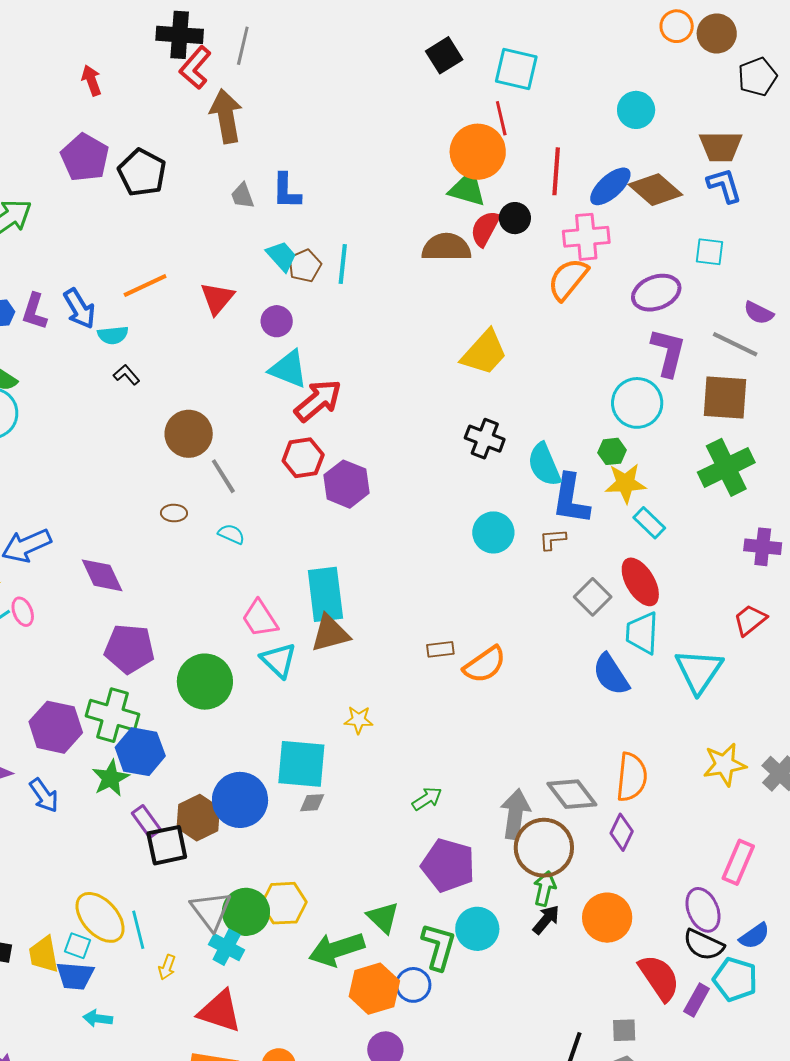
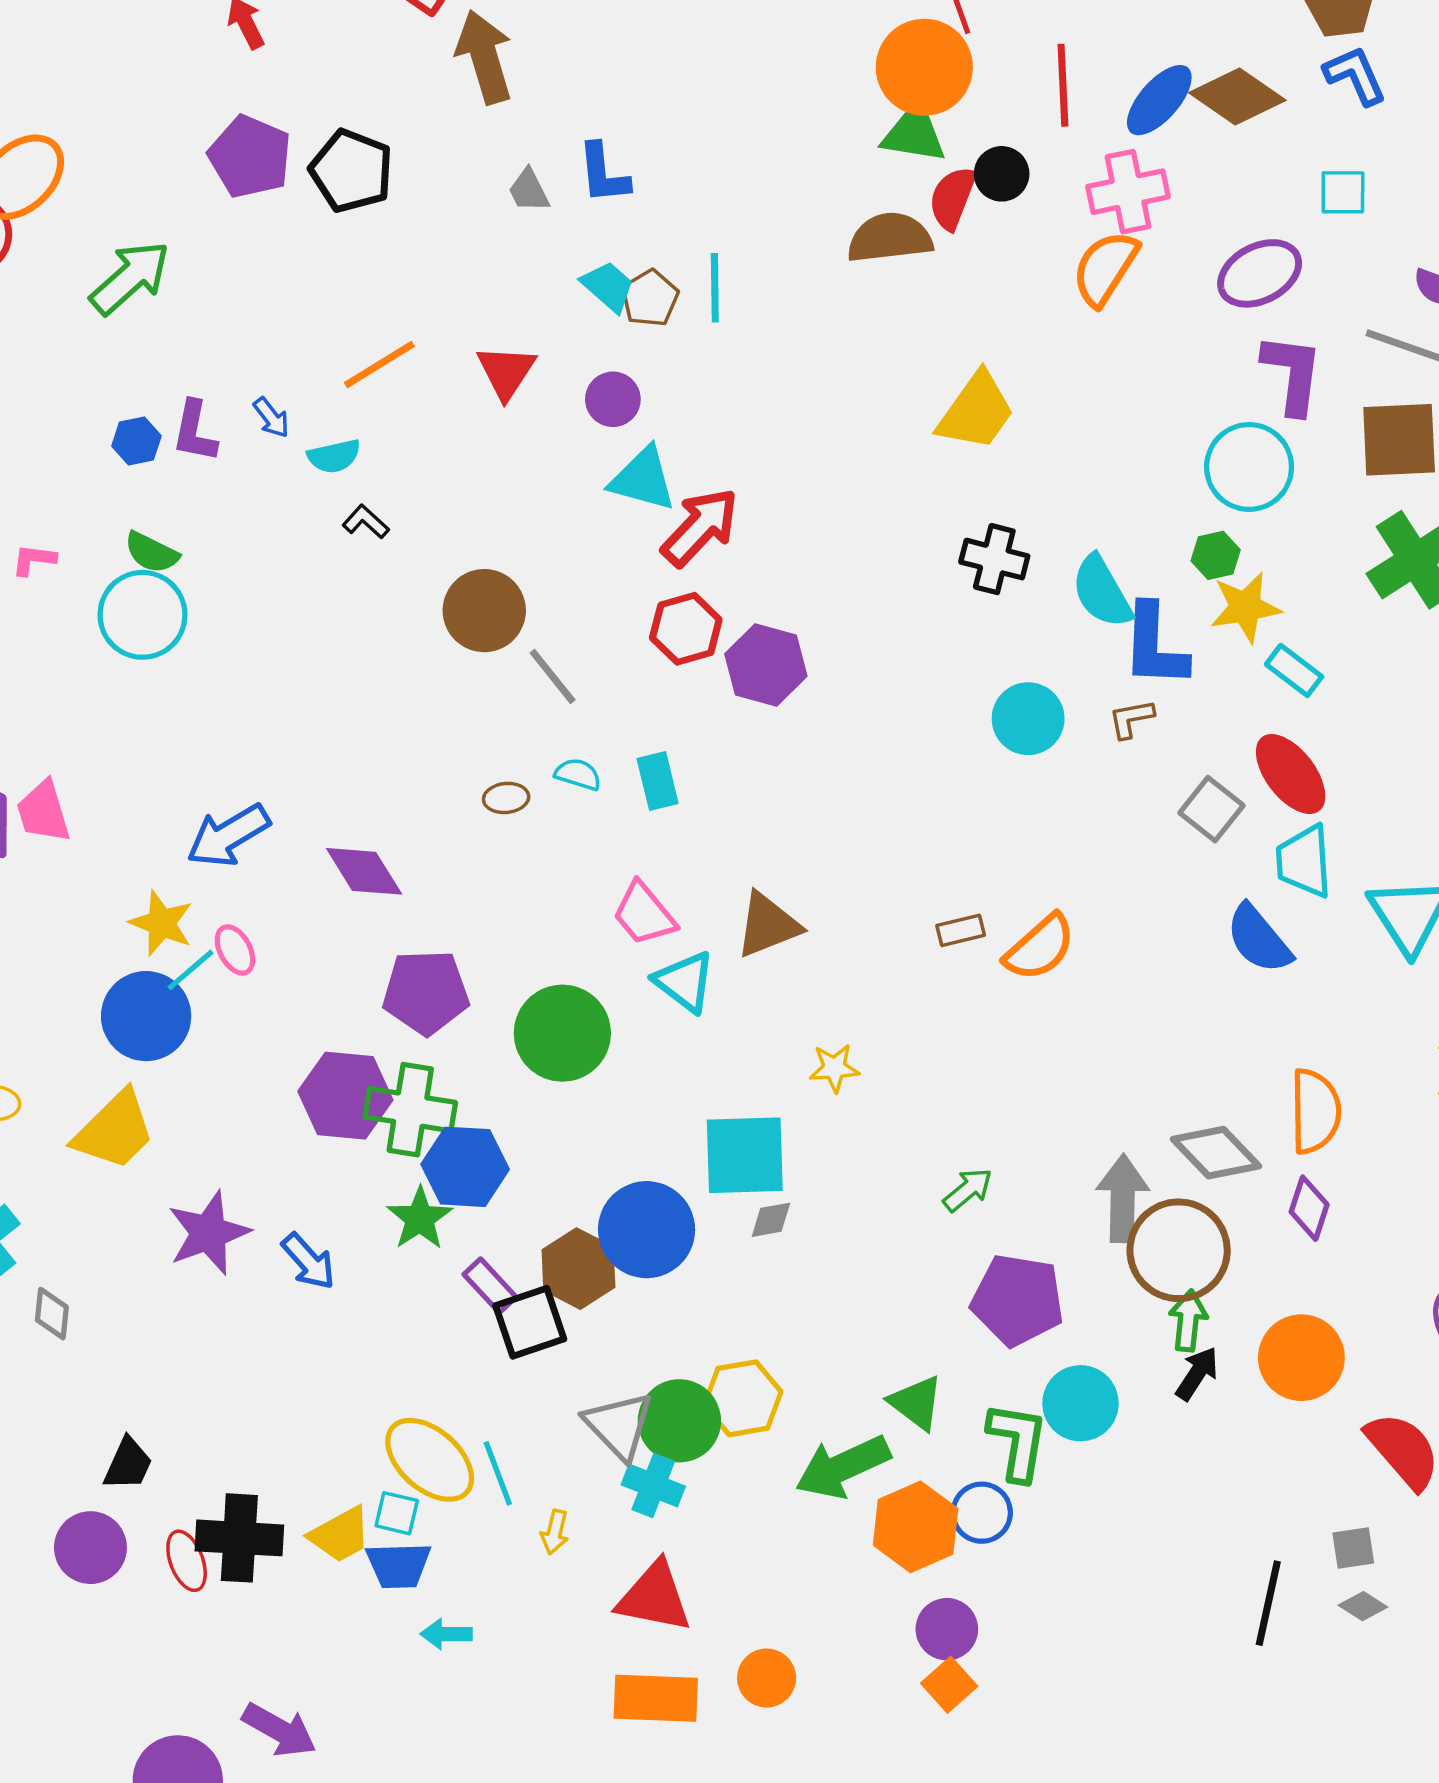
blue arrow: (79, 309) -> (271, 418), size x0.6
brown ellipse: (174, 513) -> (506, 798), moved
cyan rectangle: (325, 594) -> (658, 781), moved, size x0.6
purple hexagon: (56, 727) -> (345, 1096), moved
yellow trapezoid: (44, 954) -> (340, 1535), turned -102

